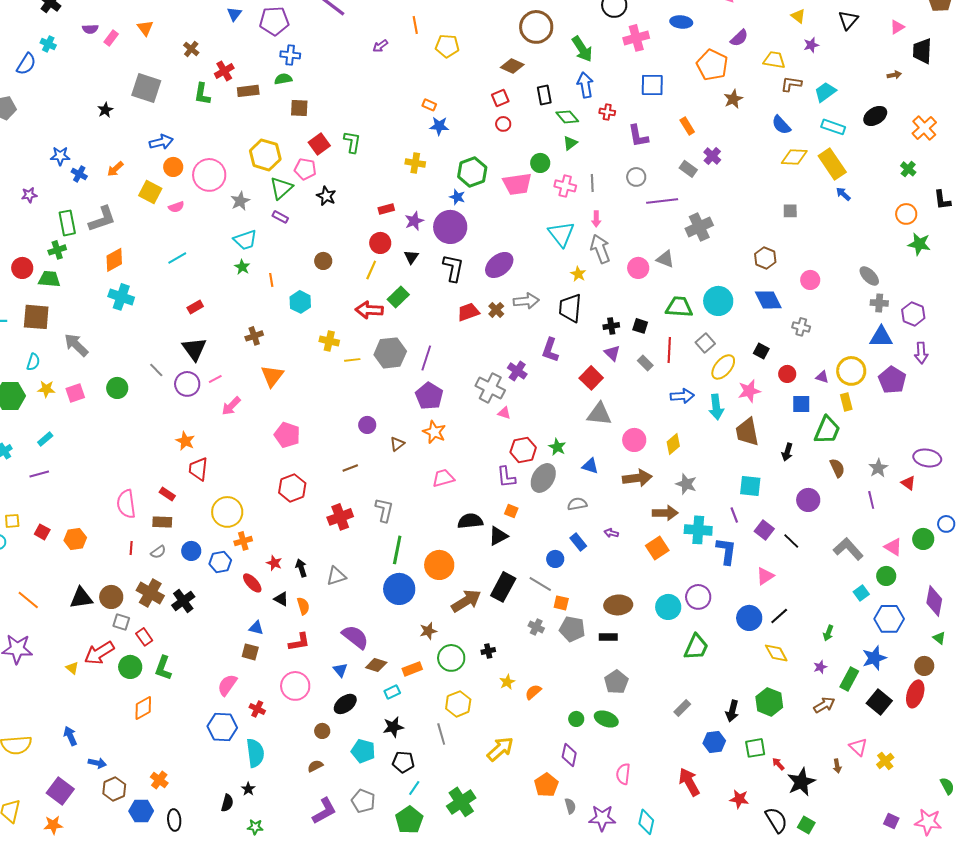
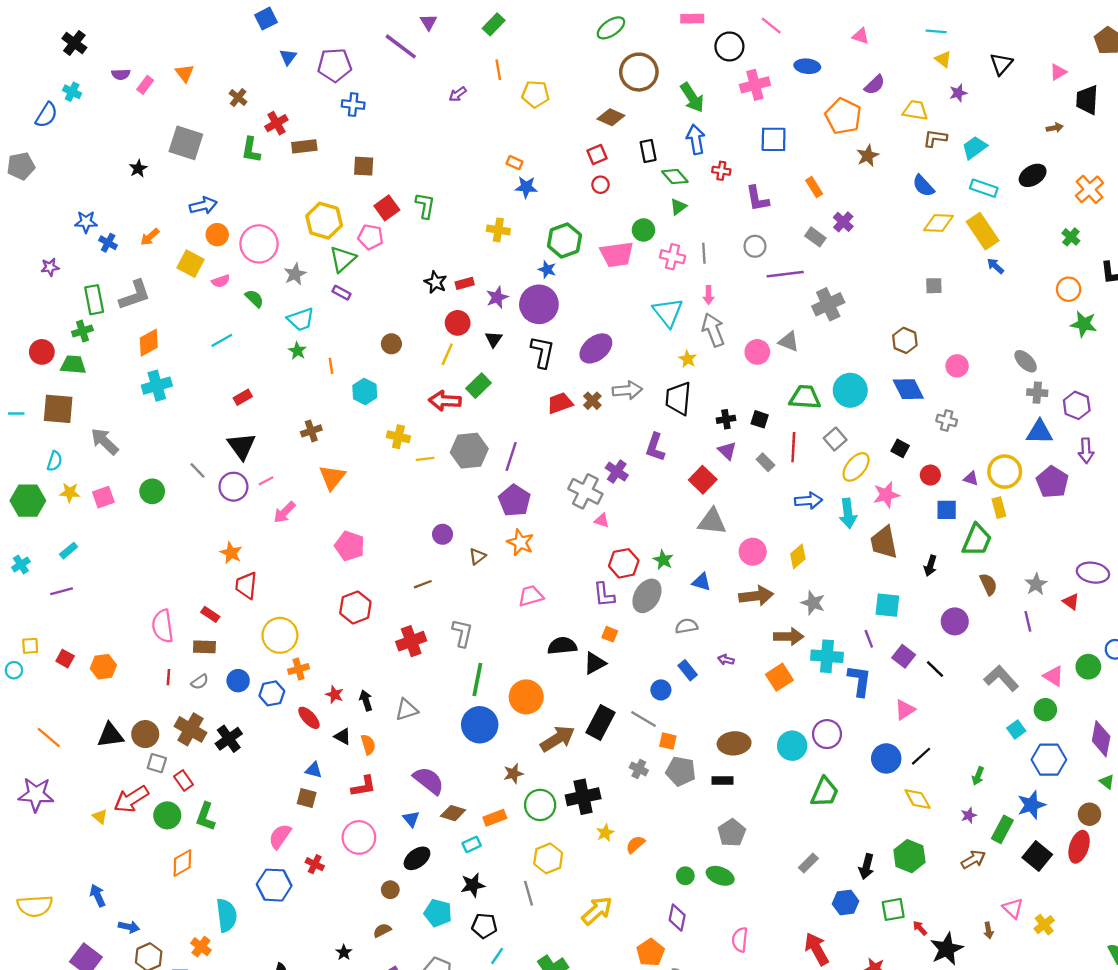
green semicircle: (283, 79) -> (254, 299), moved, turned 54
black star: (326, 196) -> (436, 282), moved
cyan cross: (121, 297) -> (157, 386), turned -35
black cross: (488, 651) -> (583, 797), size x2.0
cyan semicircle: (255, 753) -> (226, 915), moved
black star: (248, 789) -> (344, 952), moved

